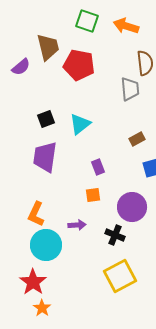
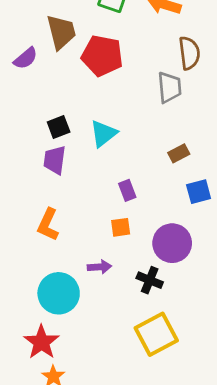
purple trapezoid: (45, 157) -> (55, 160), moved, size x0.7
orange L-shape: (36, 214) -> (48, 225), moved

